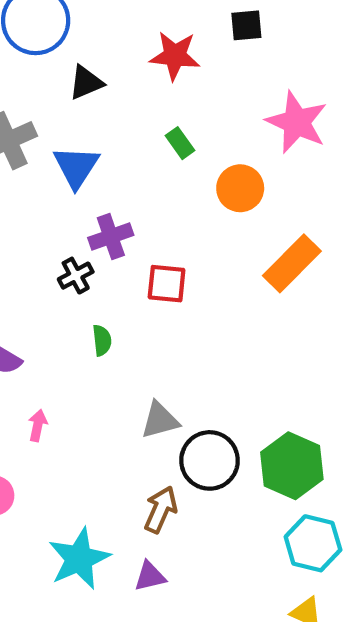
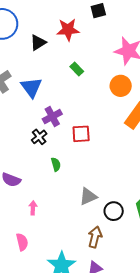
black triangle: (86, 83) -> (38, 43), moved
orange circle: (240, 188) -> (121, 86), moved
black circle: (210, 460) -> (114, 211), size x0.7

